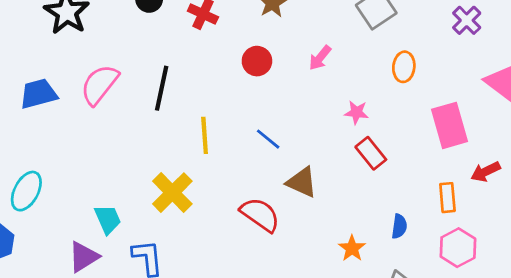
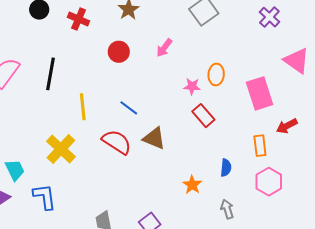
orange ellipse: (404, 67) -> (216, 75), moved
red semicircle: (260, 215) -> (117, 142), moved

